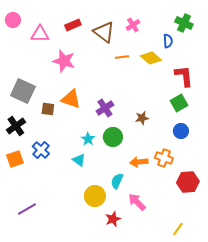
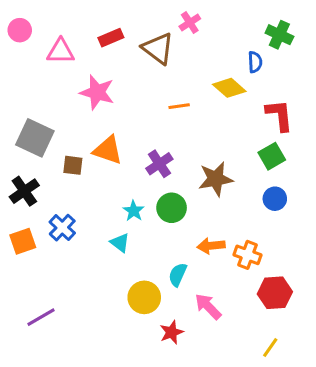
pink cross: (133, 25) -> (190, 23), moved
orange line: (122, 57) -> (179, 106), moved
brown star: (142, 118) -> (216, 179), size x1.6
orange cross: (164, 158) -> (247, 255), moved
red hexagon: (188, 182) -> (275, 293), moved

